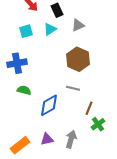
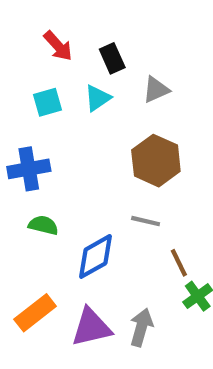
brown line: (89, 108) -> (179, 263), turned -48
purple triangle: (47, 139) -> (91, 327), size x1.5
orange rectangle: (20, 145) -> (35, 313), moved

